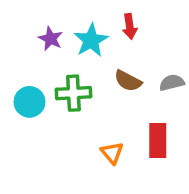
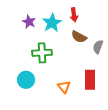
brown semicircle: (128, 81) -> (79, 37), moved
gray semicircle: (172, 83) -> (98, 47), turned -56
cyan circle: (29, 102) -> (26, 80), moved

